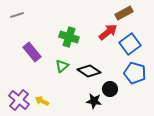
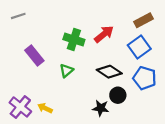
brown rectangle: (124, 13) -> (144, 20), moved
red arrow: (108, 32) -> (104, 34), moved
black diamond: (89, 71) -> (109, 72), moved

